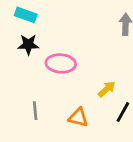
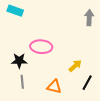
black star: (28, 45) -> (19, 61), moved

